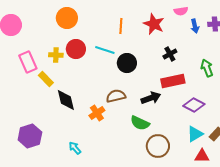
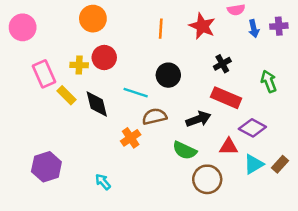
cyan line: (105, 50) -> (136, 93), moved
red rectangle: (173, 81) -> (226, 98), turned 35
black diamond: (66, 100) -> (97, 104), moved
red triangle: (202, 156) -> (229, 147), moved

